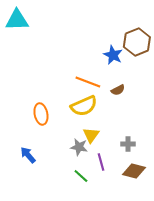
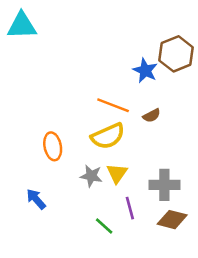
gray cross: (128, 144) -> (164, 185), size x1.6
gray star: (79, 147) -> (91, 176), moved

